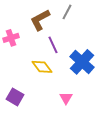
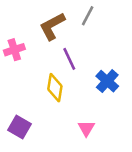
blue cross: (82, 62) -> (107, 81), size x0.7
yellow diamond: (42, 67) -> (55, 88), turned 45

